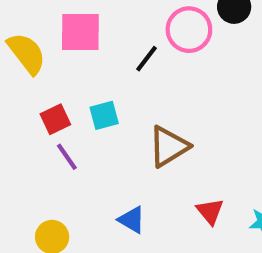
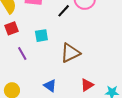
red square: (55, 119) -> (12, 28), moved
red triangle: (210, 211) -> (87, 85), turned 32

